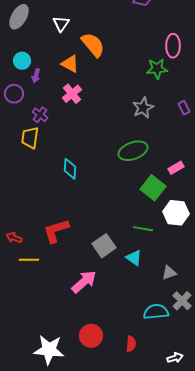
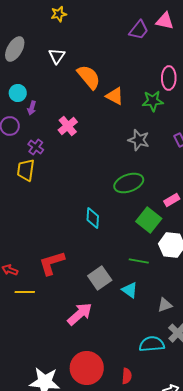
orange triangle: (70, 64) -> (115, 96), moved
gray star: (143, 108) -> (139, 140), turned -30
cyan diamond: (70, 169) -> (93, 218), moved
red circle: (91, 336) -> (87, 368), size x1.4

